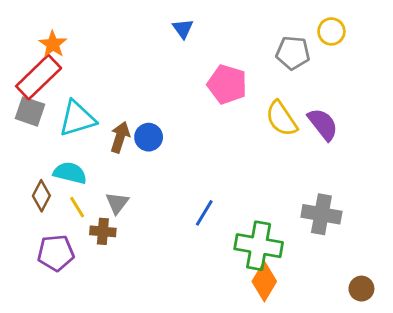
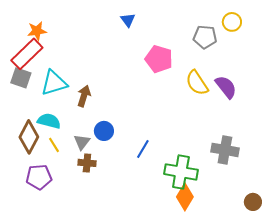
orange star: (53, 44) -> (37, 31), turned 30
blue circle: (149, 137) -> (104, 131), moved
brown diamond: (41, 196) -> (29, 137), size x1.5
brown cross: (103, 231) -> (87, 163), moved

